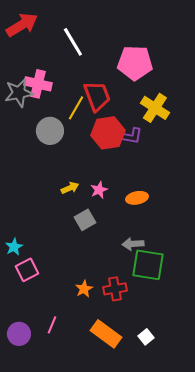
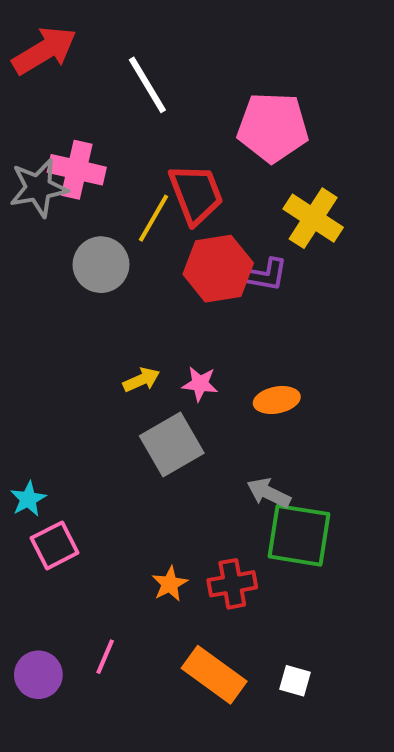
pink star: (99, 190) -> (200, 384), turned 30
gray square: (85, 220) -> (172, 444), size x1.4
gray arrow: (133, 244) -> (269, 493), turned 30
white square: (146, 337) -> (295, 681), turned -35

